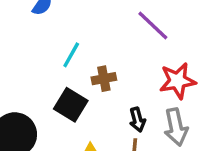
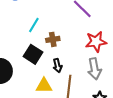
black arrow: (137, 120) -> (57, 66), moved

